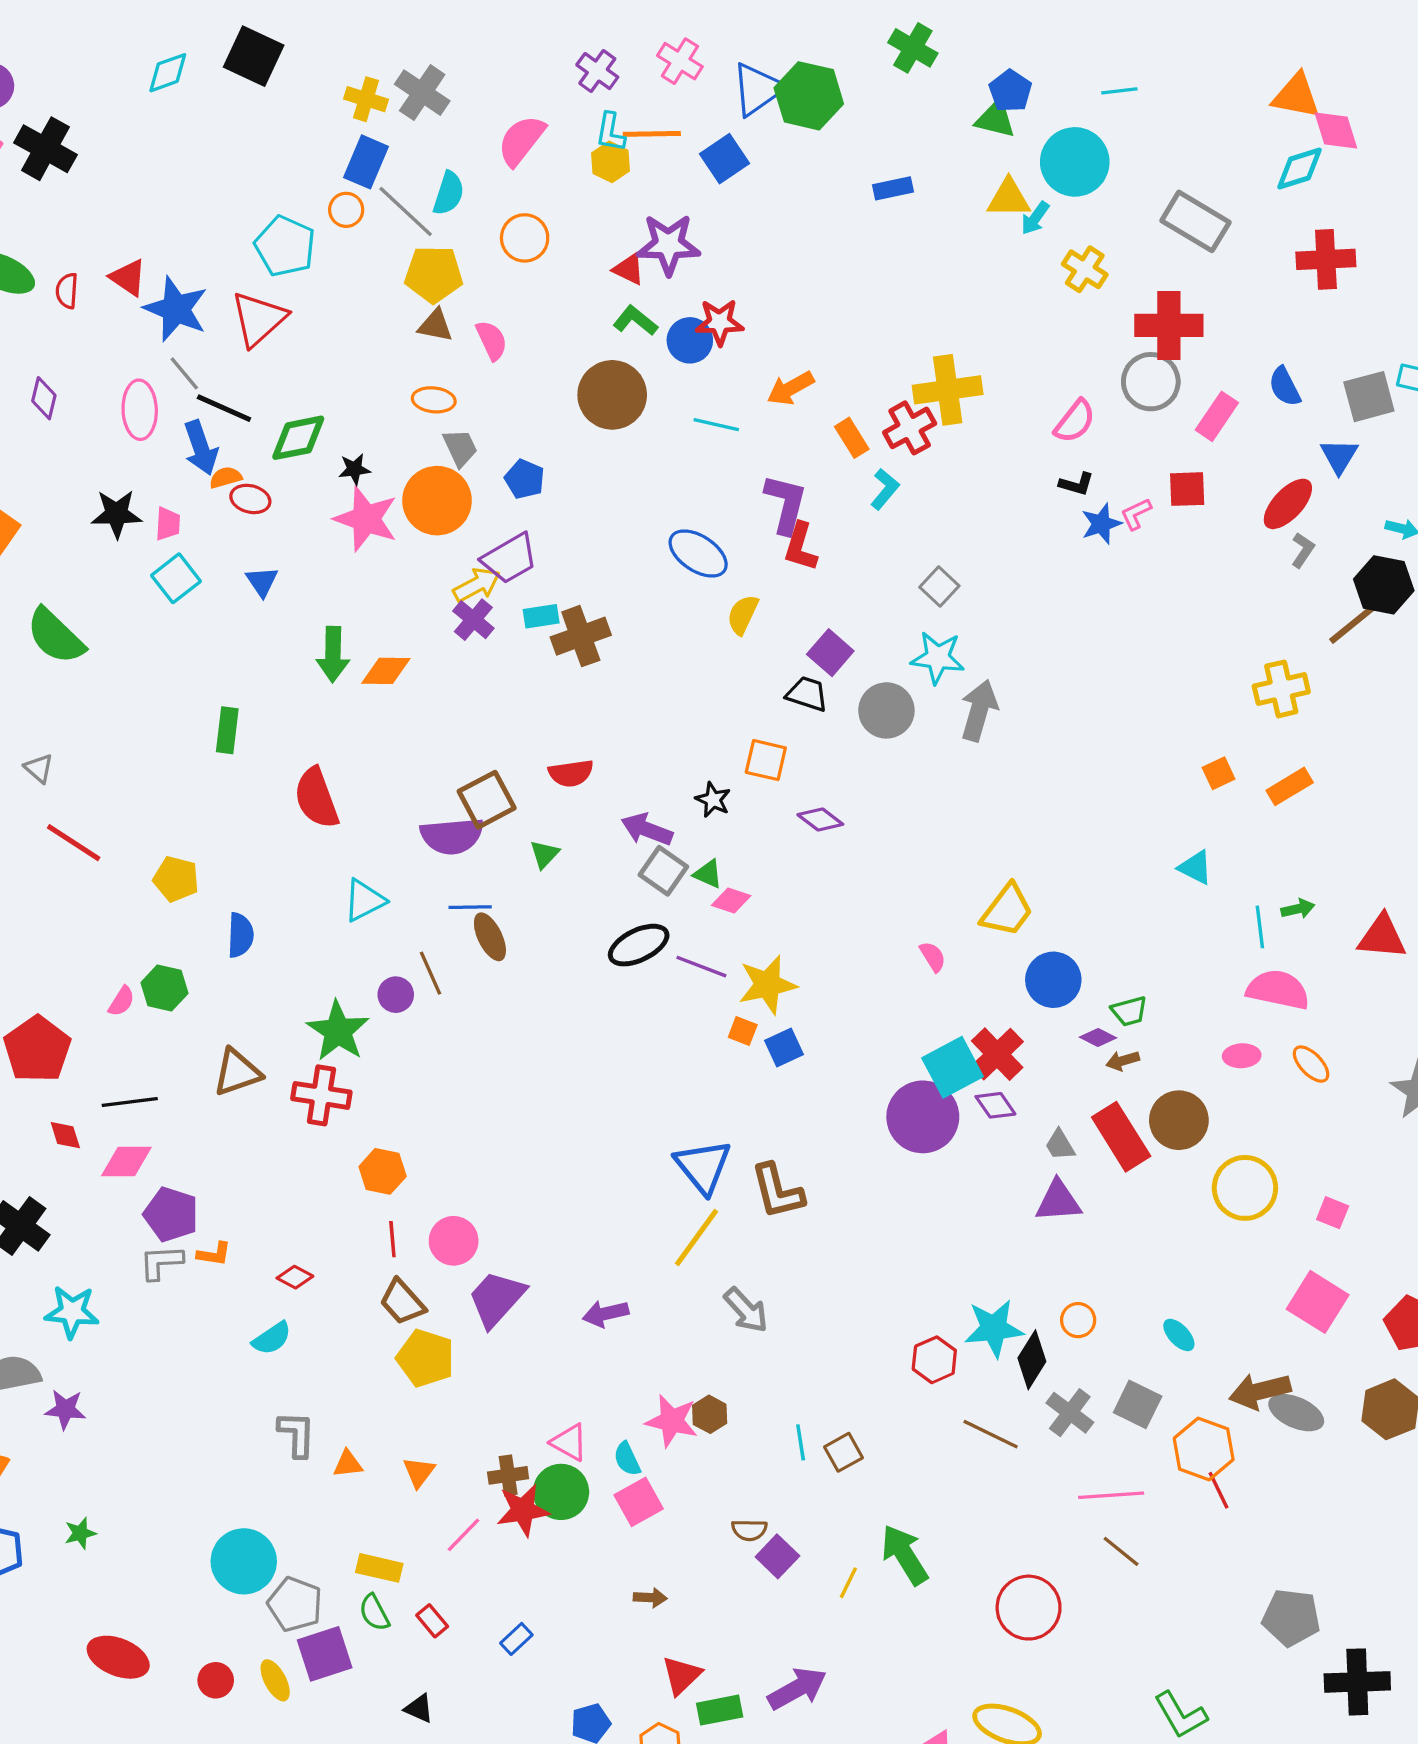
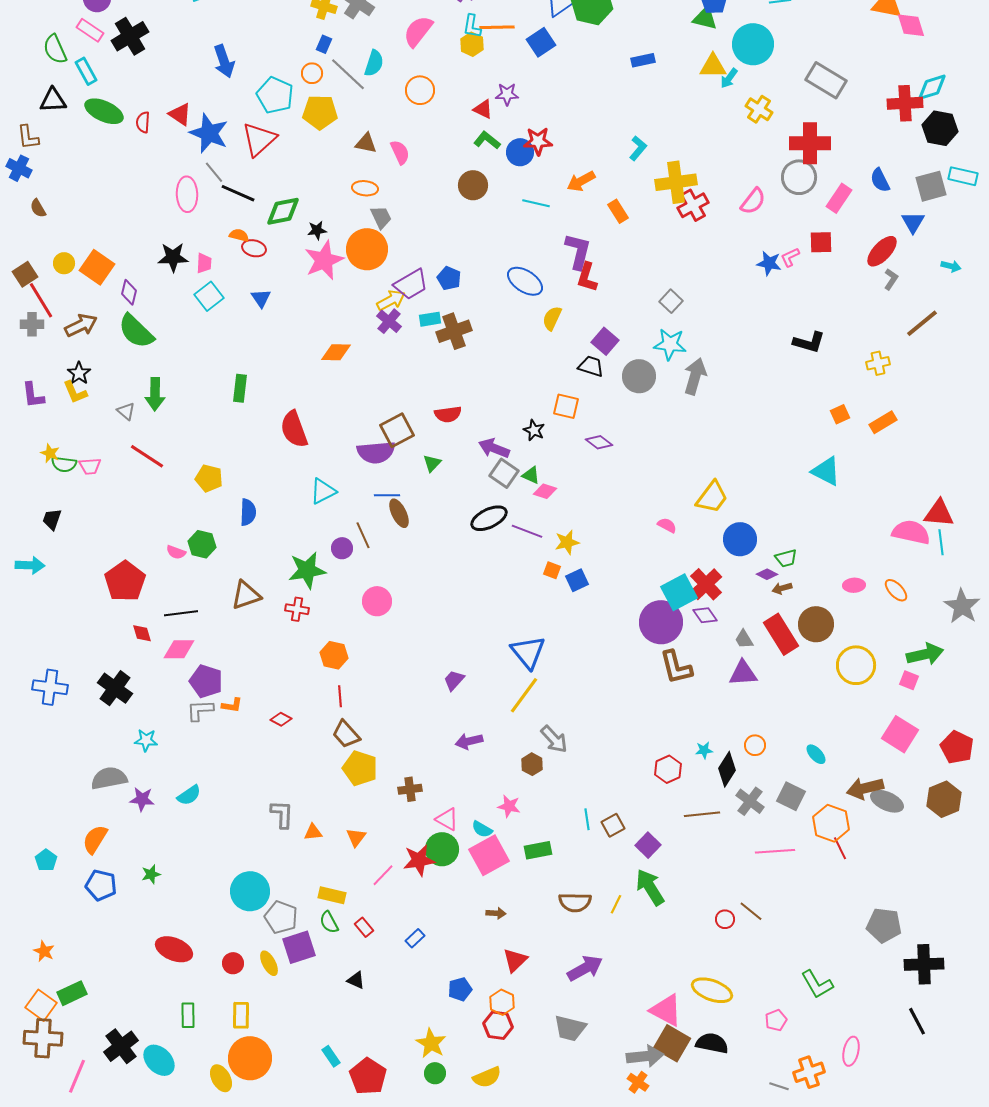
black cross: (45, 149) -> (130, 36), turned 30
blue rectangle: (366, 162) -> (324, 44), size x0.6
cyan diamond: (1299, 169) -> (932, 87), moved
purple star: (668, 245) -> (507, 94), size x0.6
yellow pentagon: (434, 274) -> (320, 112), moved
brown circle: (612, 395) -> (473, 185), size x0.7
purple diamond: (44, 398) -> (129, 292), moved
red cross: (910, 428) -> (693, 205), moved
blue arrow: (201, 448) -> (224, 61), moved
orange semicircle: (226, 477) -> (239, 235), turned 30
blue pentagon: (525, 479) -> (449, 278), moved
black L-shape: (1076, 484) -> (809, 342), moved, size x1.5
cyan L-shape: (885, 489) -> (638, 148), moved
pink star: (366, 519) -> (324, 260), turned 30
blue star: (1101, 524) -> (769, 263), turned 30
black hexagon: (1384, 585) -> (940, 128), moved
green arrow: (333, 654) -> (155, 394), moved
yellow cross: (1281, 689) -> (878, 363), size x0.7
cyan triangle: (1195, 867) -> (826, 471), size x1.4
green arrow: (1298, 909) -> (925, 654), moved, size x1.8
cyan line: (1260, 927) -> (941, 542), moved
pink semicircle: (933, 957) -> (667, 525), turned -30
yellow star: (767, 985) -> (567, 542), size x0.7
pink semicircle: (1278, 990) -> (911, 532), moved
pink semicircle: (121, 1001) -> (176, 552), turned 78
green star: (338, 1031) -> (307, 570), turned 30
red cross: (321, 1095) -> (297, 609), size x0.7
brown L-shape: (777, 1191) -> (676, 667), moved
pink circle: (454, 1241) -> (377, 601), moved
purple trapezoid: (497, 1299) -> (454, 680), moved, size x0.6
cyan star: (72, 1312) -> (146, 740), size x0.7
cyan star: (994, 1328) -> (704, 750), size x0.5
cyan semicircle: (272, 1338) -> (189, 795), moved
brown hexagon: (710, 1414) -> (532, 764), moved
pink star: (672, 1421) -> (509, 806), size x0.7
brown line: (991, 1434) -> (702, 814), turned -32
cyan semicircle: (627, 1459) -> (482, 829), turned -35
brown cross: (508, 1475) -> (410, 789), moved
pink square: (639, 1502) -> (489, 855), size x1.4
brown semicircle: (749, 1530) -> (575, 902), moved, size x1.5
brown line: (1121, 1551) -> (751, 911), moved
purple square: (777, 1556) -> (648, 845), moved
red circle: (1029, 1608) -> (725, 919), size x0.5
green rectangle: (720, 1710) -> (538, 850), moved

